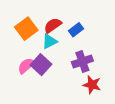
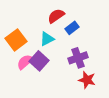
red semicircle: (53, 25) -> (56, 16), moved
orange square: (26, 29) -> (16, 40), moved

